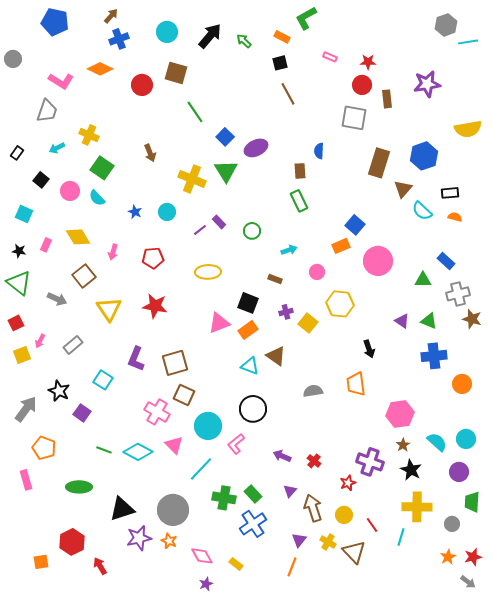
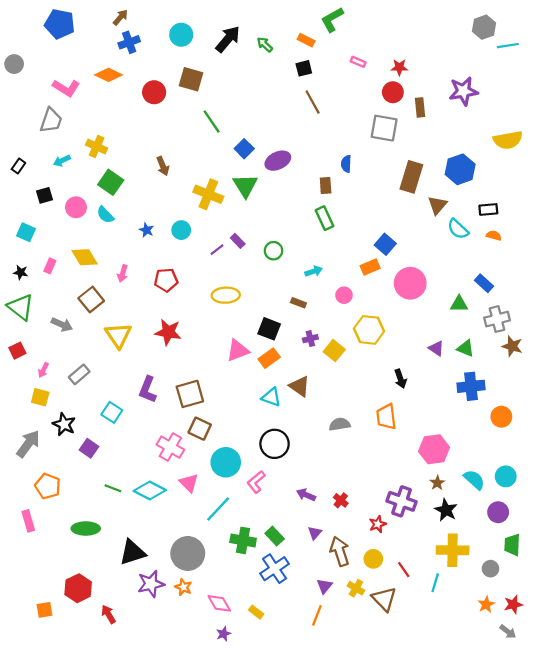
black square: (41, 180) -> (44, 195), turned 35
yellow square: (22, 355) -> (40, 397), moved, turned 36

